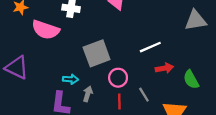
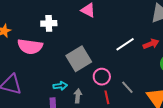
red arrow: (164, 68) -> (151, 44), moved

